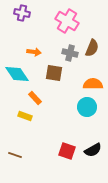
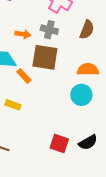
gray cross: (70, 53) -> (49, 30), moved
brown square: (54, 73) -> (45, 57), size x1.4
orange rectangle: (35, 98) -> (24, 76), moved

